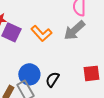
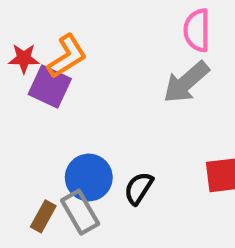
orange L-shape: (41, 33) -> (67, 56), moved, turned -80

